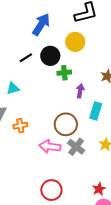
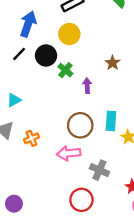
black line: (26, 58) -> (19, 54), moved
green cross: (64, 73) -> (65, 70), turned -32
cyan rectangle: (96, 111) -> (111, 121), moved
gray cross: (76, 147) -> (99, 170), moved

